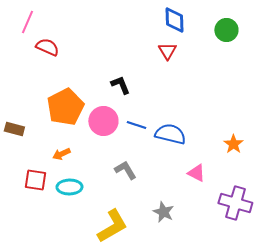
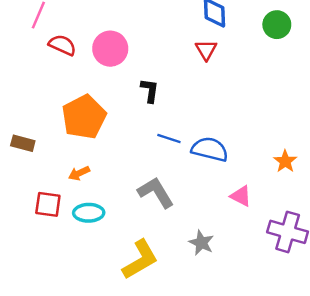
black L-shape: (120, 85) -> (150, 91), turned 30
pink circle: (103, 121) -> (110, 49), moved
gray L-shape: (125, 170) -> (156, 192), size x1.4

